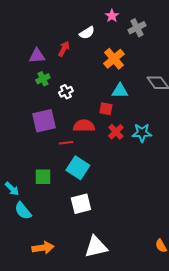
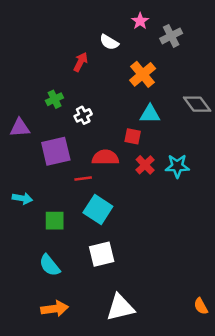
white semicircle: (87, 33) -> (109, 42), turned 63
purple triangle: (37, 56) -> (20, 128), moved
cyan arrow: (12, 189) -> (22, 198), moved, turned -35
cyan semicircle: (23, 211) -> (50, 265), moved

